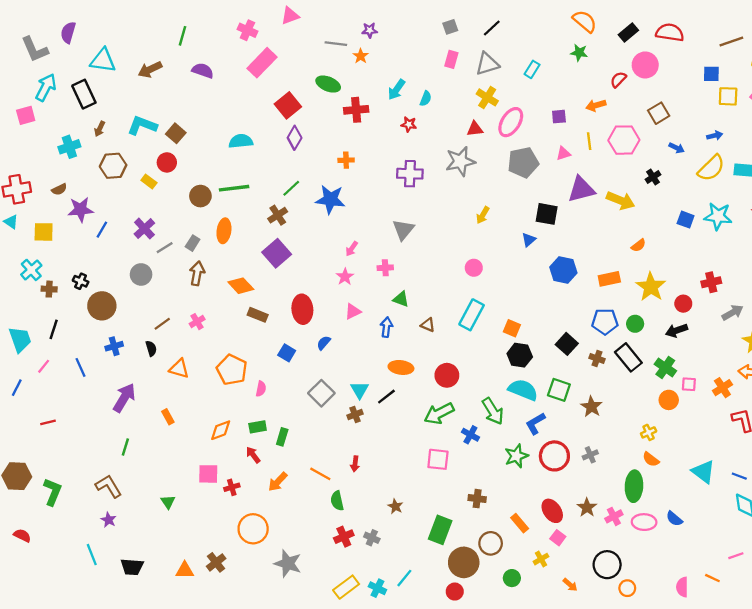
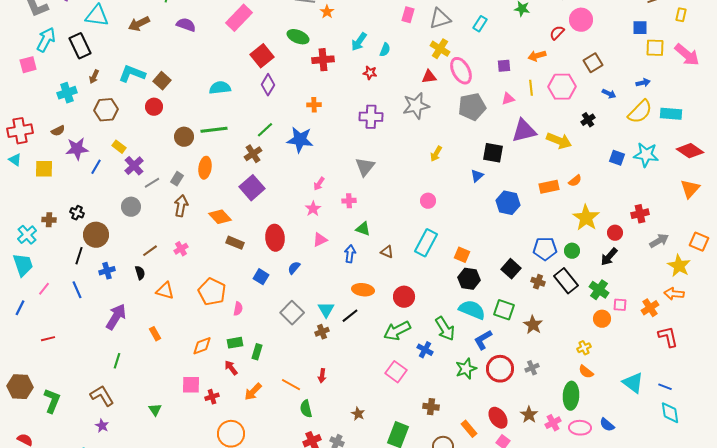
pink ellipse: (511, 122) -> (461, 71), turned -60
yellow rectangle: (149, 181) -> (119, 147), moved
cyan cross: (31, 270) -> (27, 235), moved
orange rectangle: (609, 279) -> (549, 187), moved
black line: (54, 329) -> (79, 256), moved
black arrow: (677, 330) -> (609, 257), turned -30
pink square: (438, 459) -> (396, 372), turned 30

